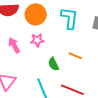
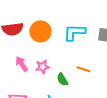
cyan L-shape: (69, 18) -> (75, 32), turned -90
pink star: (37, 40) -> (42, 67), moved

